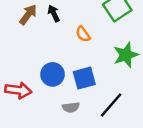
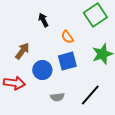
brown arrow: (28, 15) -> (22, 51), moved
blue square: (84, 78) -> (67, 61), moved

